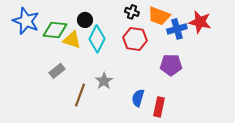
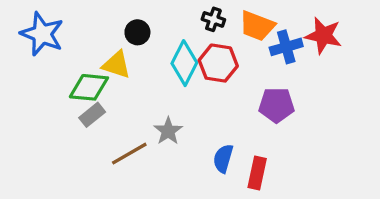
green diamond: (55, 30) -> (89, 87), moved
cyan diamond: (97, 39) -> (184, 63), moved
brown line: (80, 95) -> (129, 154), turned 40

